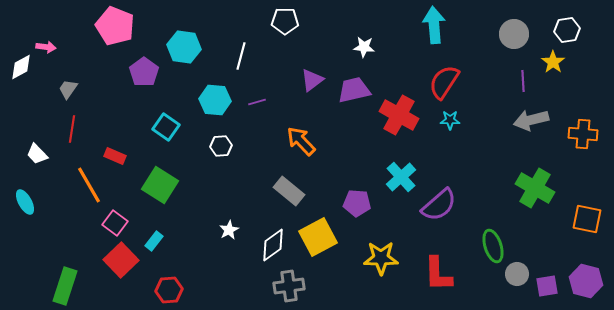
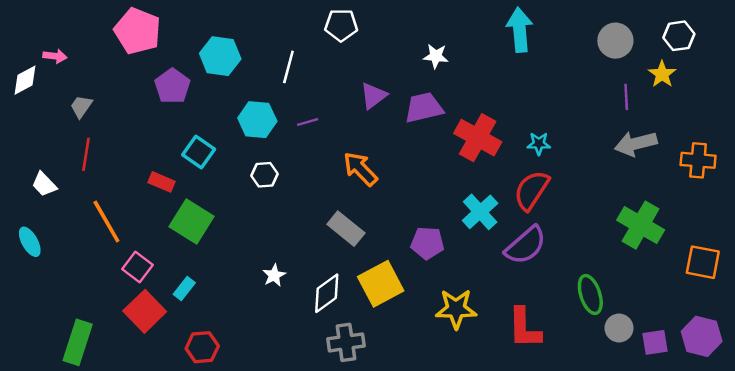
red semicircle: (444, 82) -> (532, 190), moved
red rectangle: (115, 156) -> (161, 182), moved

